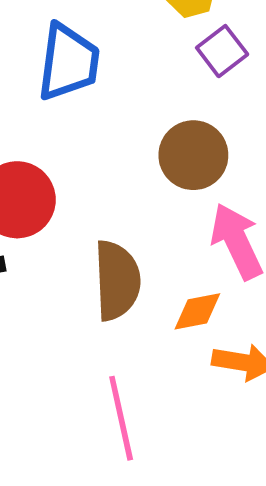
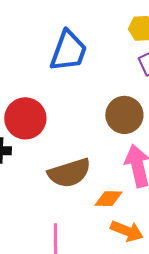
brown semicircle: (117, 280) -> (69, 173), turned 63

